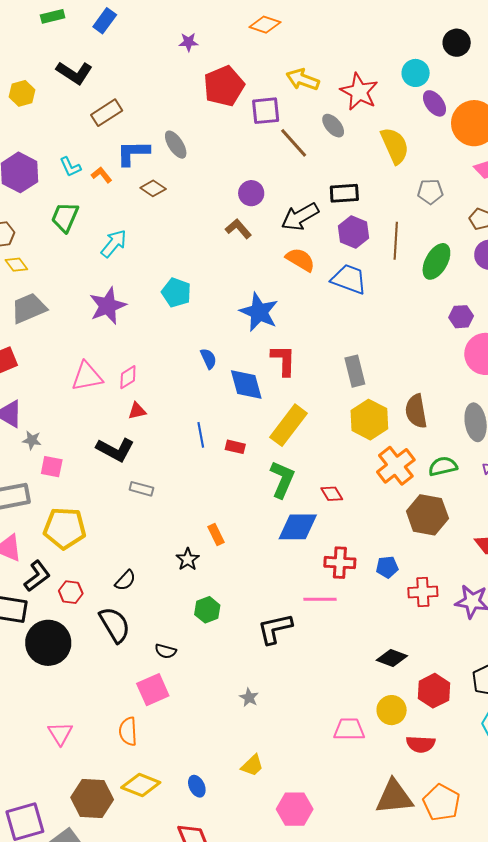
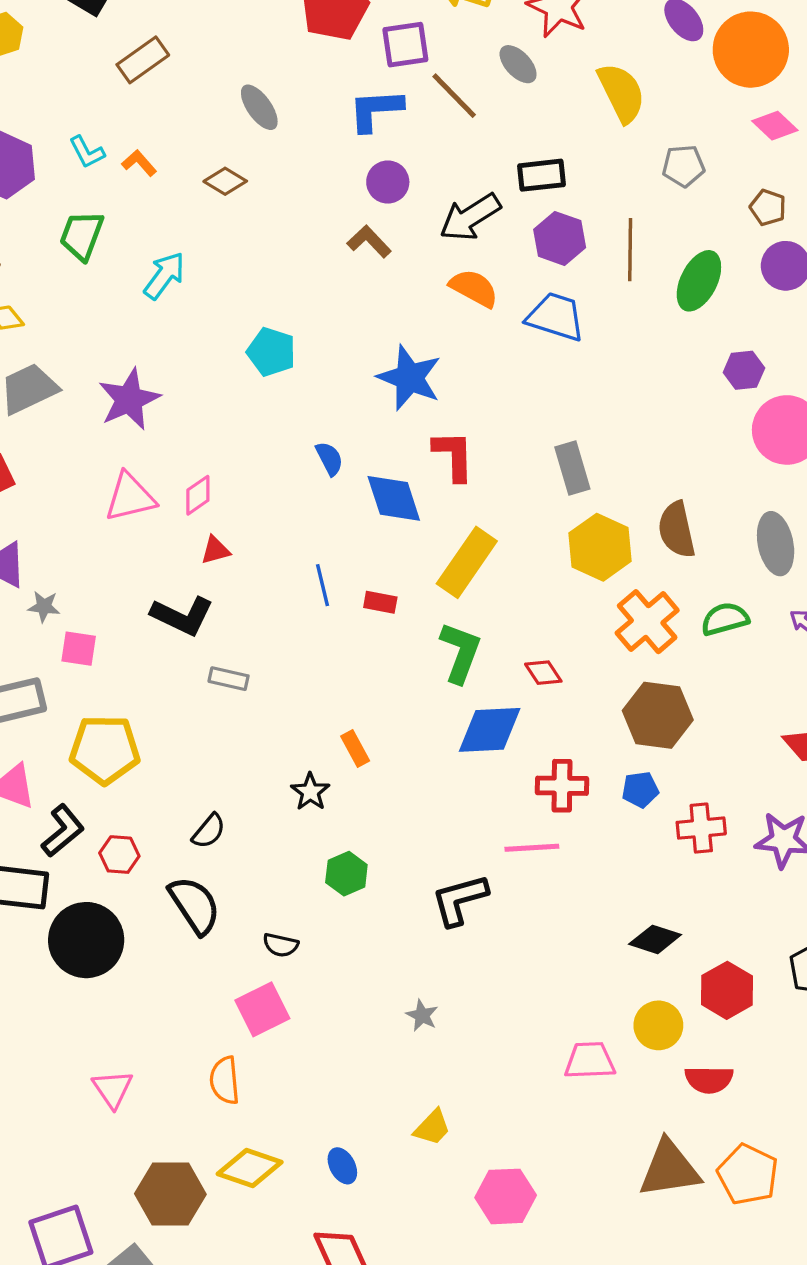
blue L-shape: (133, 153) -> (376, 110), moved
purple star: (108, 306) -> (129, 399), moved
brown hexagon: (427, 515) -> (658, 715), moved

